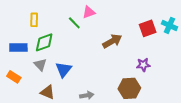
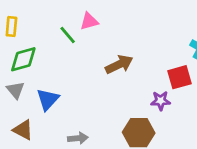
red square: (148, 28) -> (180, 77), moved

